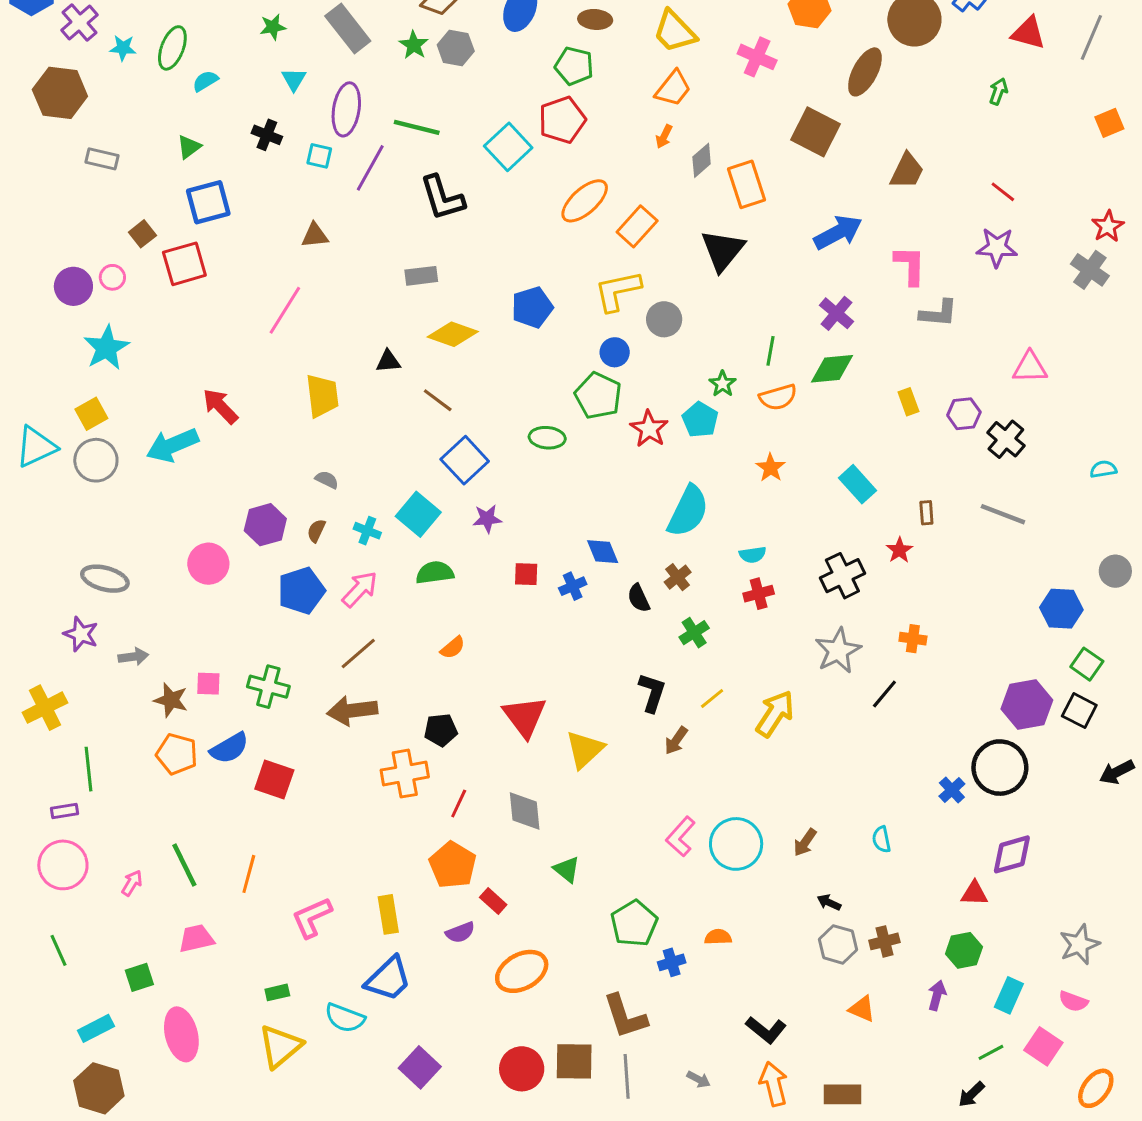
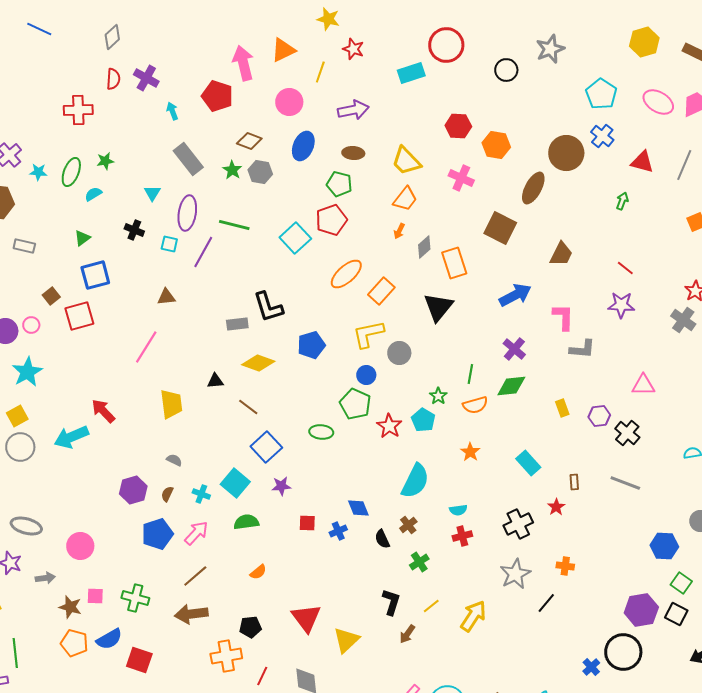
green star: (273, 27) -> (105, 161), moved
black L-shape: (442, 198) -> (268, 307), moved
pink circle: (208, 564) -> (80, 546), moved

